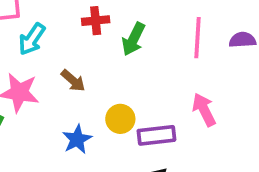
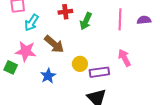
brown arrow: (73, 81) -> (54, 44), size x1.5
blue star: (77, 139) -> (48, 76), moved

